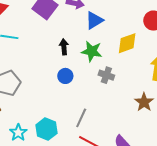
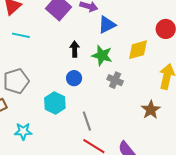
gray line: (81, 118) -> (87, 121), turned -48
cyan hexagon: (47, 129) -> (55, 103), moved
cyan star: (18, 133) -> (23, 131), turned 30

